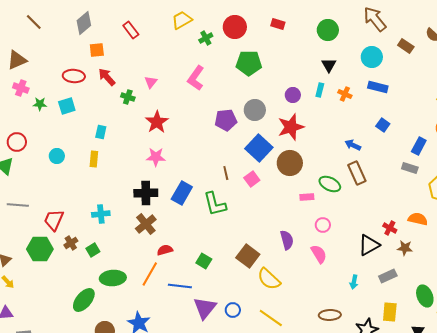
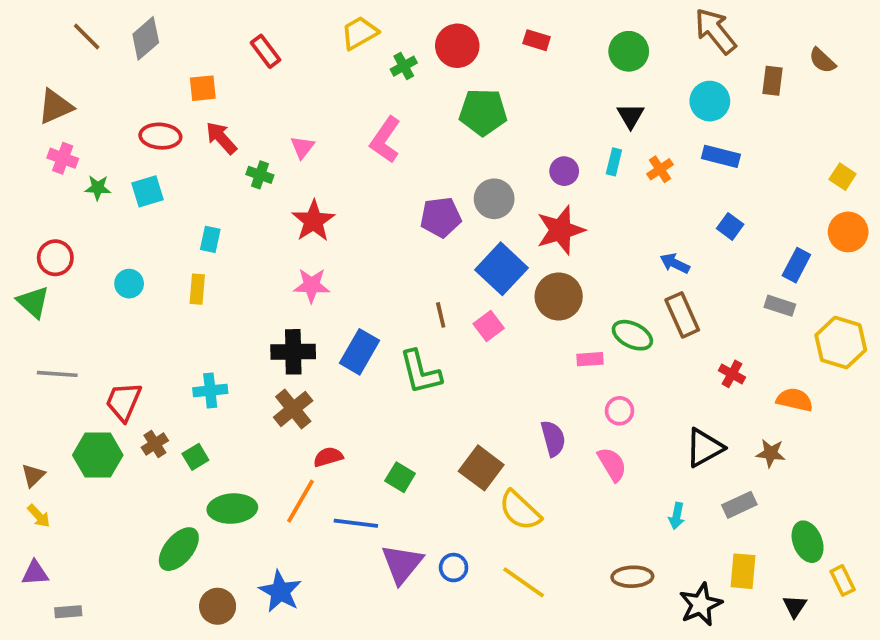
gray diamond: (84, 23) -> (146, 38), moved
brown rectangle: (406, 46) -> (773, 81), turned 63
orange cross: (345, 94) -> (660, 169), turned 32
red cross: (390, 228) -> (732, 374), moved

